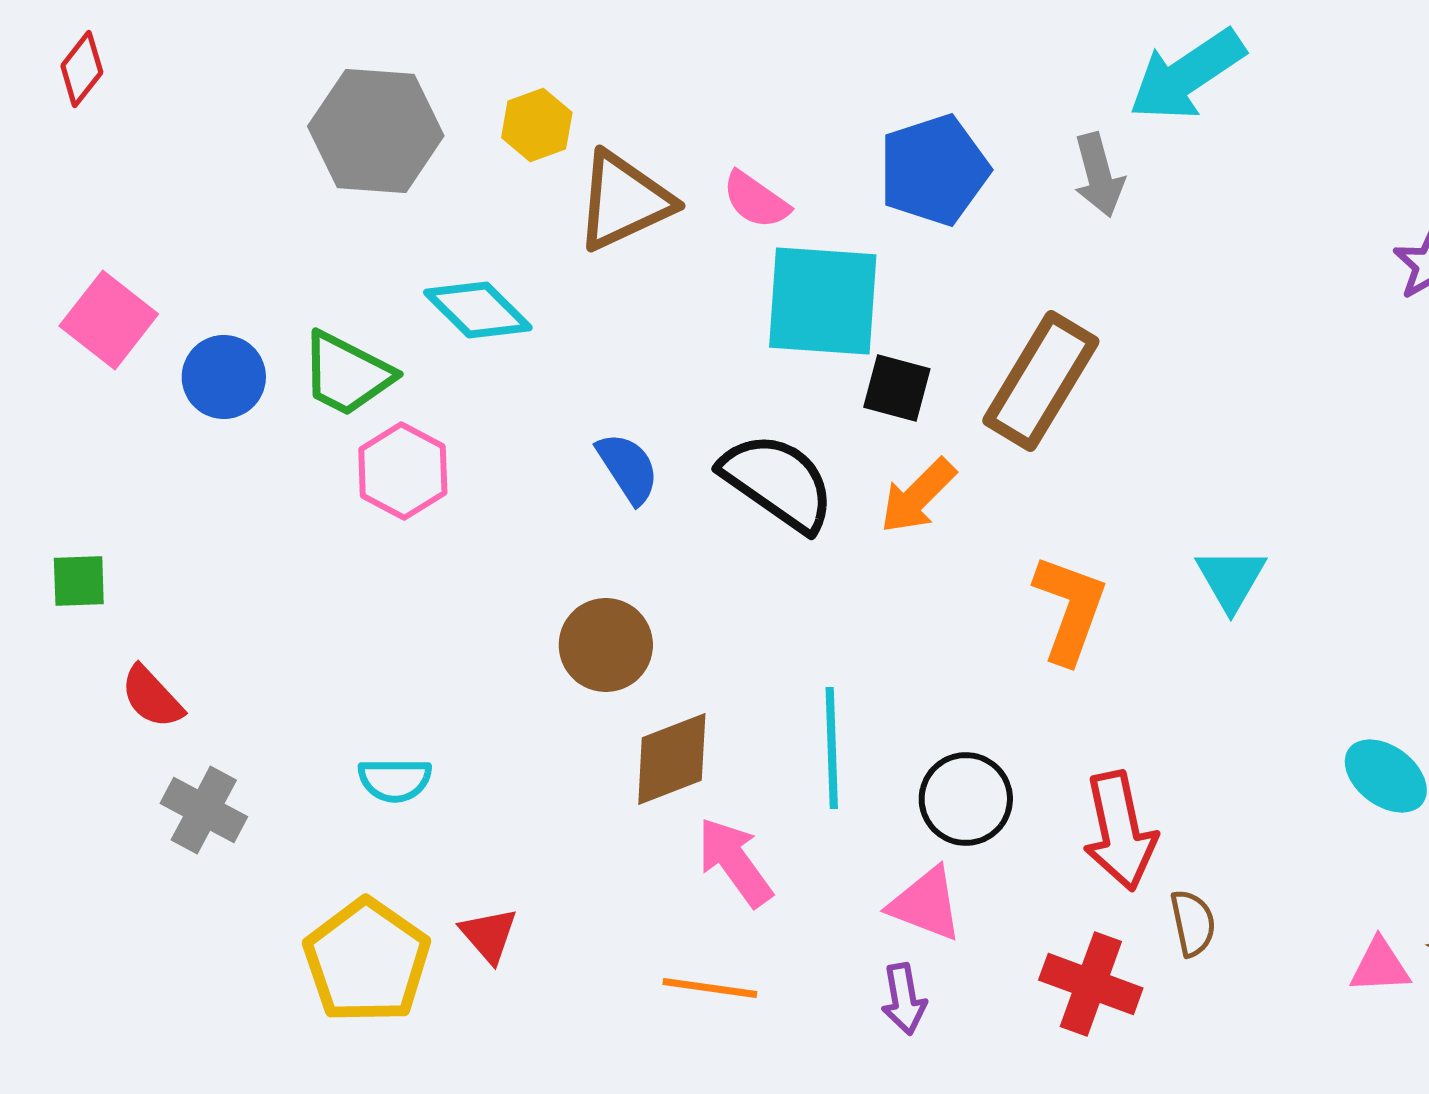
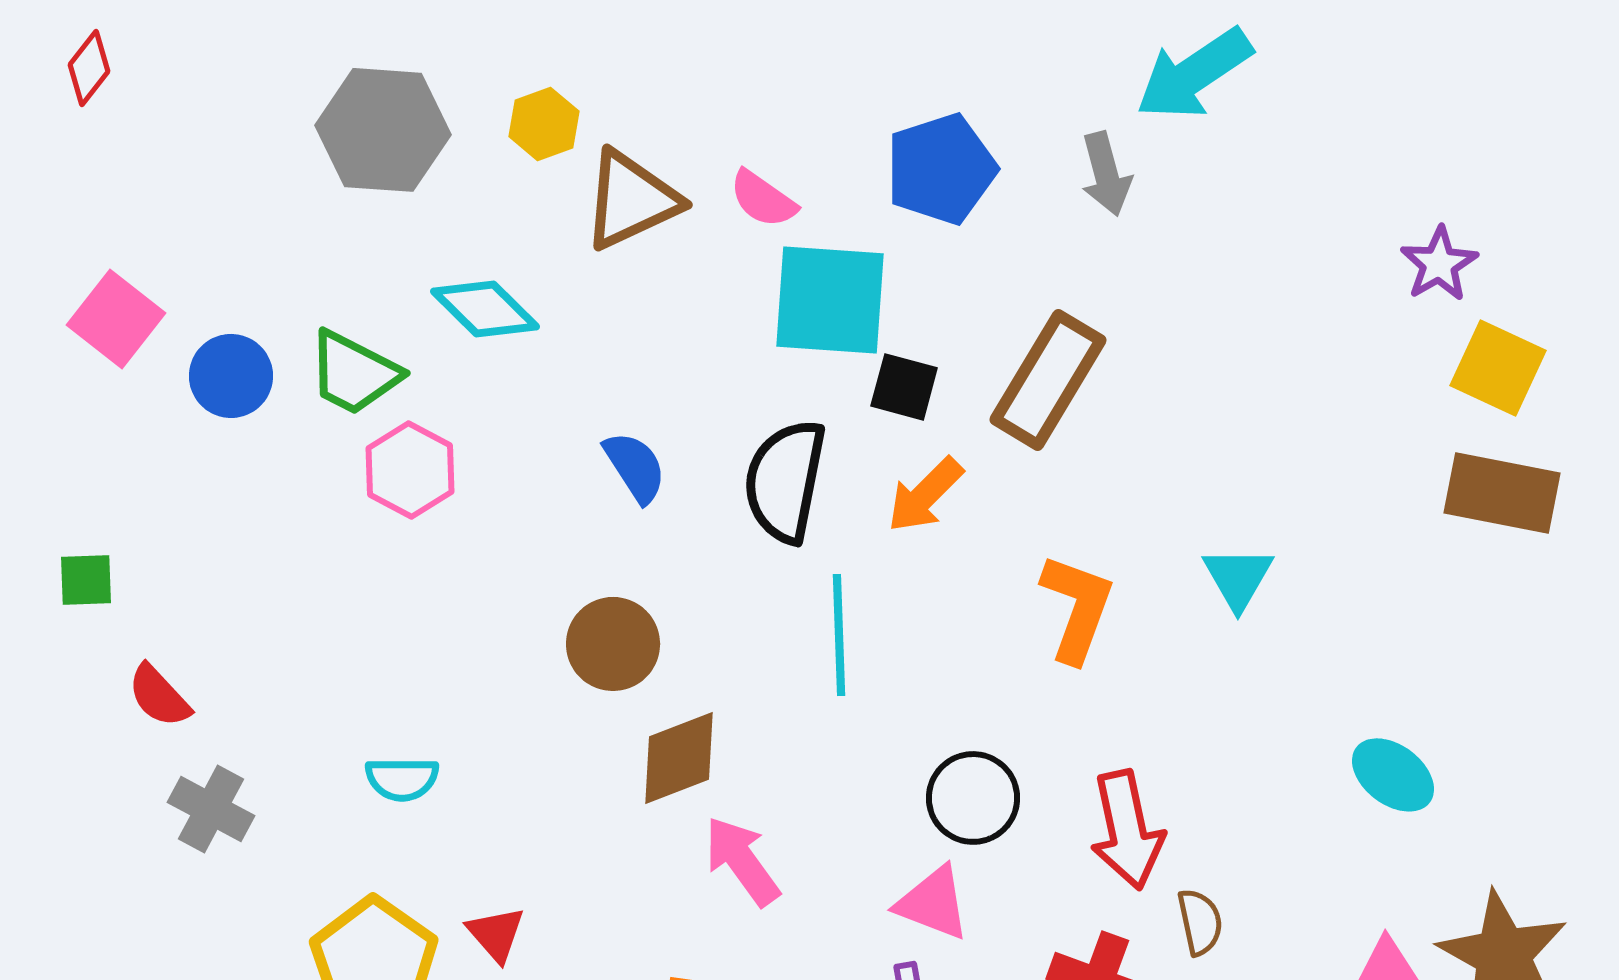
black semicircle: (778, 482) -> (785, 481), turned -114
cyan line: (832, 748) -> (839, 635), moved

